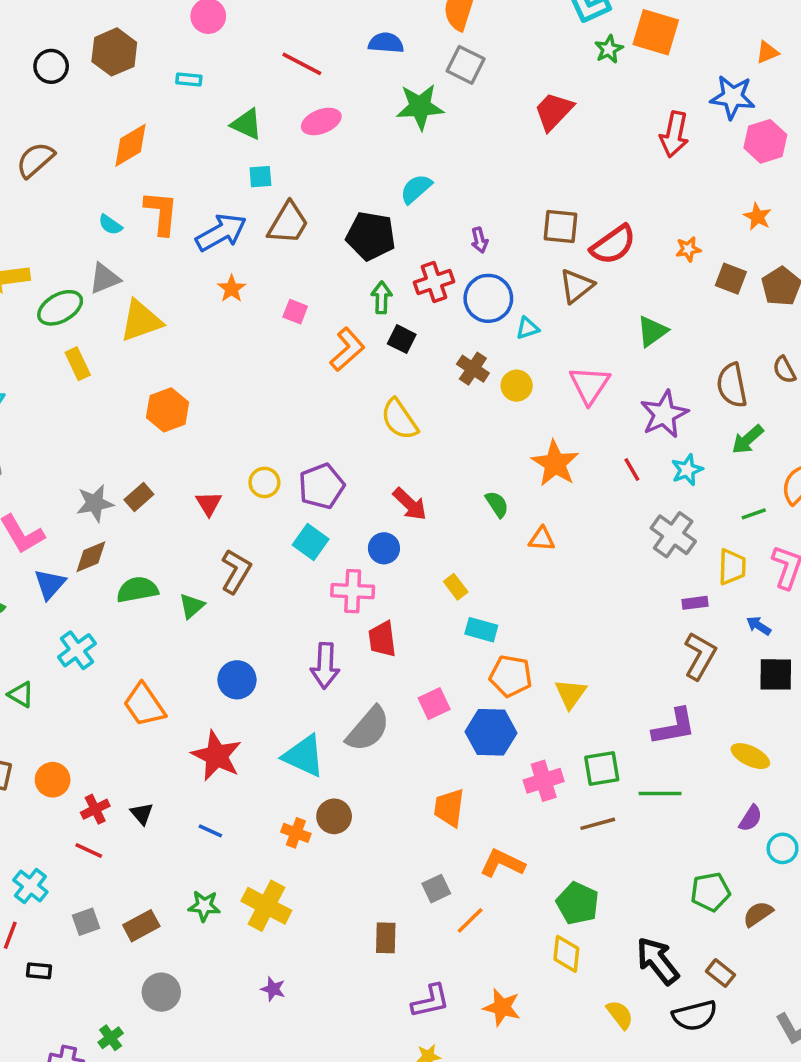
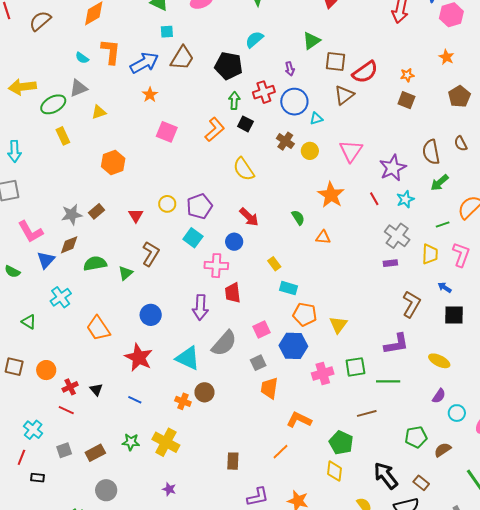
brown square: (731, 279) -> (406, 100), moved
pink square: (295, 312) -> (167, 132), moved, size x1.5
yellow triangle: (141, 321) -> (99, 112), size x0.6
green triangle: (652, 331) -> (311, 41), moved
purple rectangle: (695, 603) -> (390, 263), moved
brown line: (598, 824) -> (367, 413), moved
gray square: (436, 889) -> (258, 363), moved

